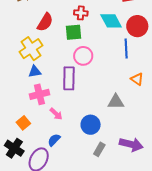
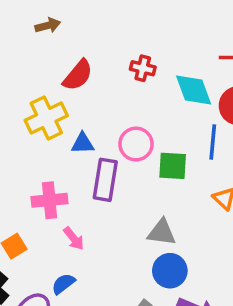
green square: (73, 32) -> (173, 166), moved
blue triangle: (35, 72) -> (83, 143), moved
gray triangle: (116, 102) -> (162, 232), moved
blue circle: (91, 125) -> (170, 271), moved

